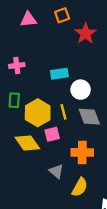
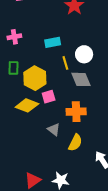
white circle: (81, 90) -> (84, 54), moved
yellow line: (64, 112) -> (65, 63), moved
yellow diamond: (27, 143) -> (27, 105), turned -30

